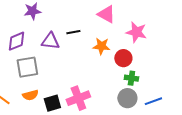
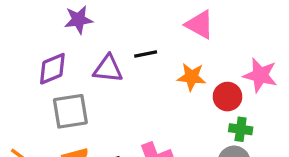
pink star: (136, 32) -> (260, 75), moved

